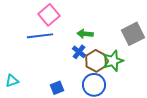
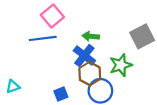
blue cross: (79, 52) -> (84, 56), size x1.5
brown hexagon: (96, 61) -> (90, 74), moved

